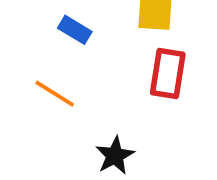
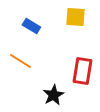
red rectangle: (168, 74) -> (82, 71), moved

